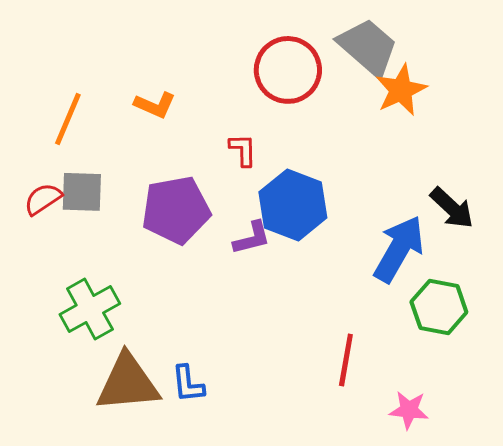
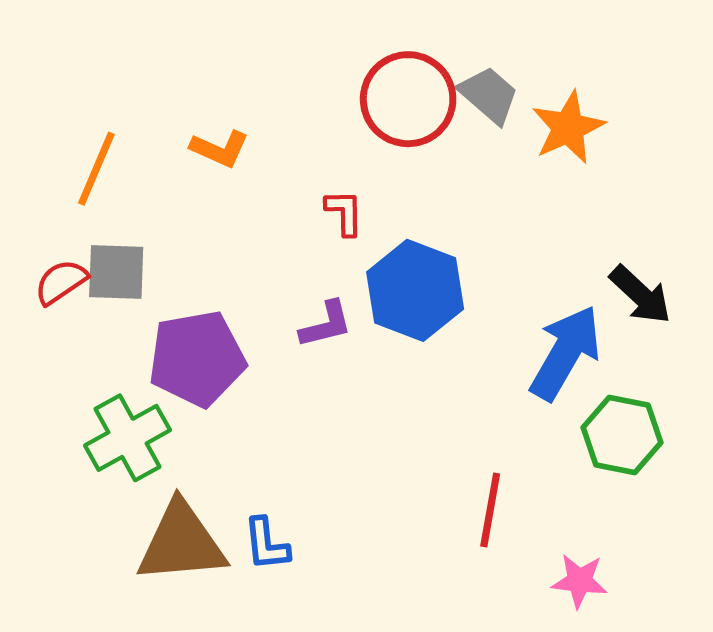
gray trapezoid: (368, 47) -> (489, 95), moved, size x0.7
purple pentagon: (176, 210) -> (197, 358), moved
purple L-shape: (252, 238) -> (326, 324), moved

